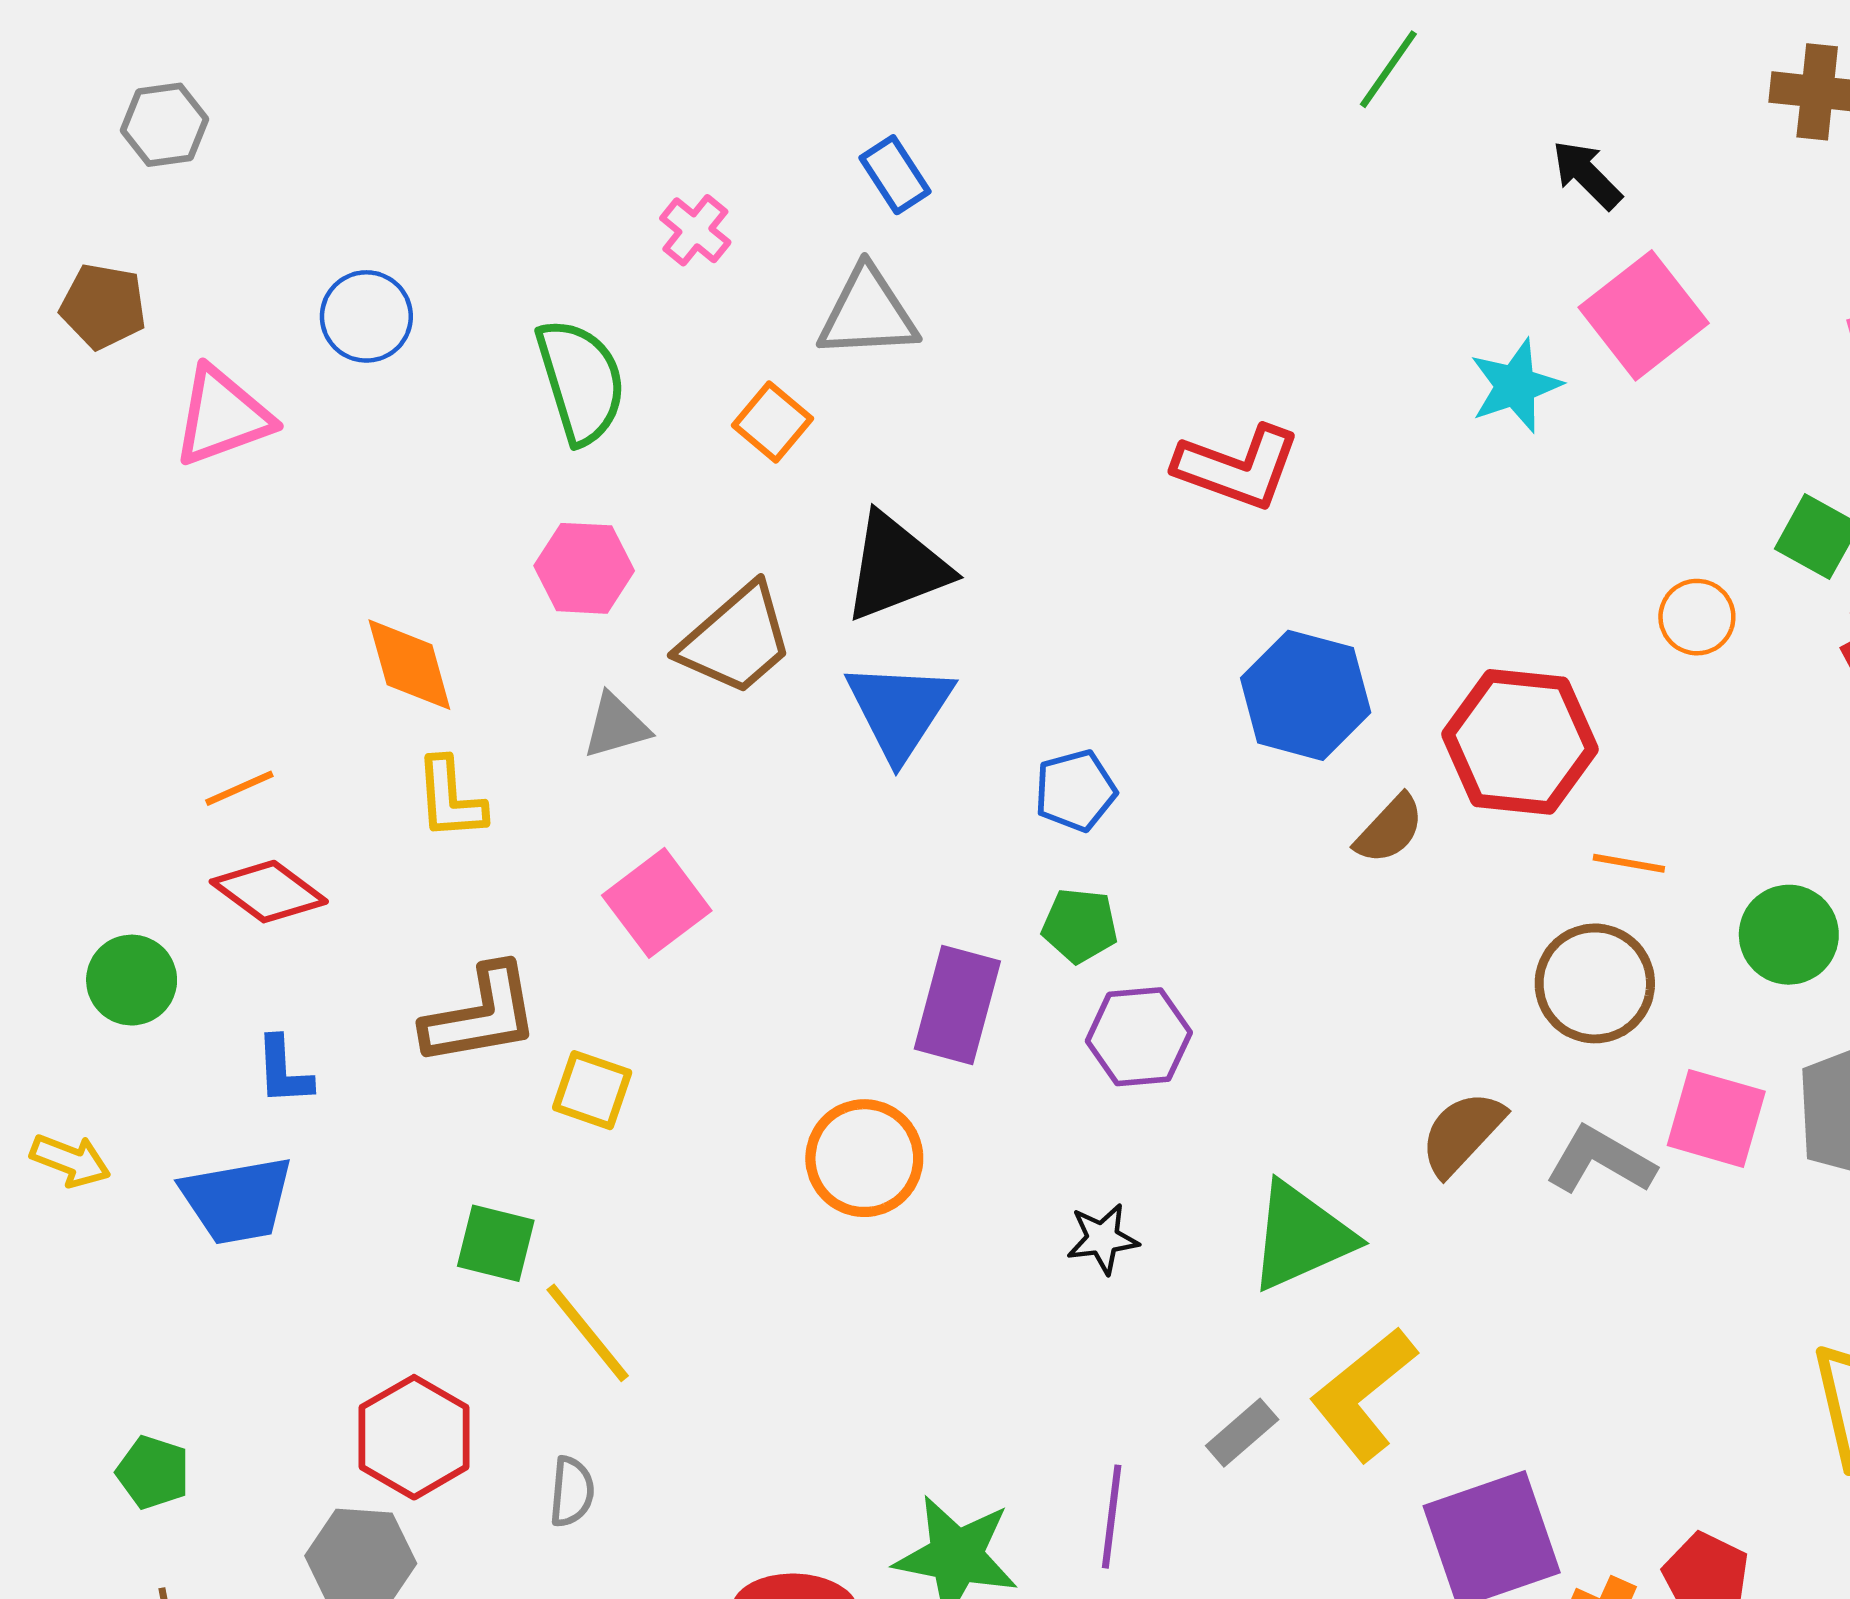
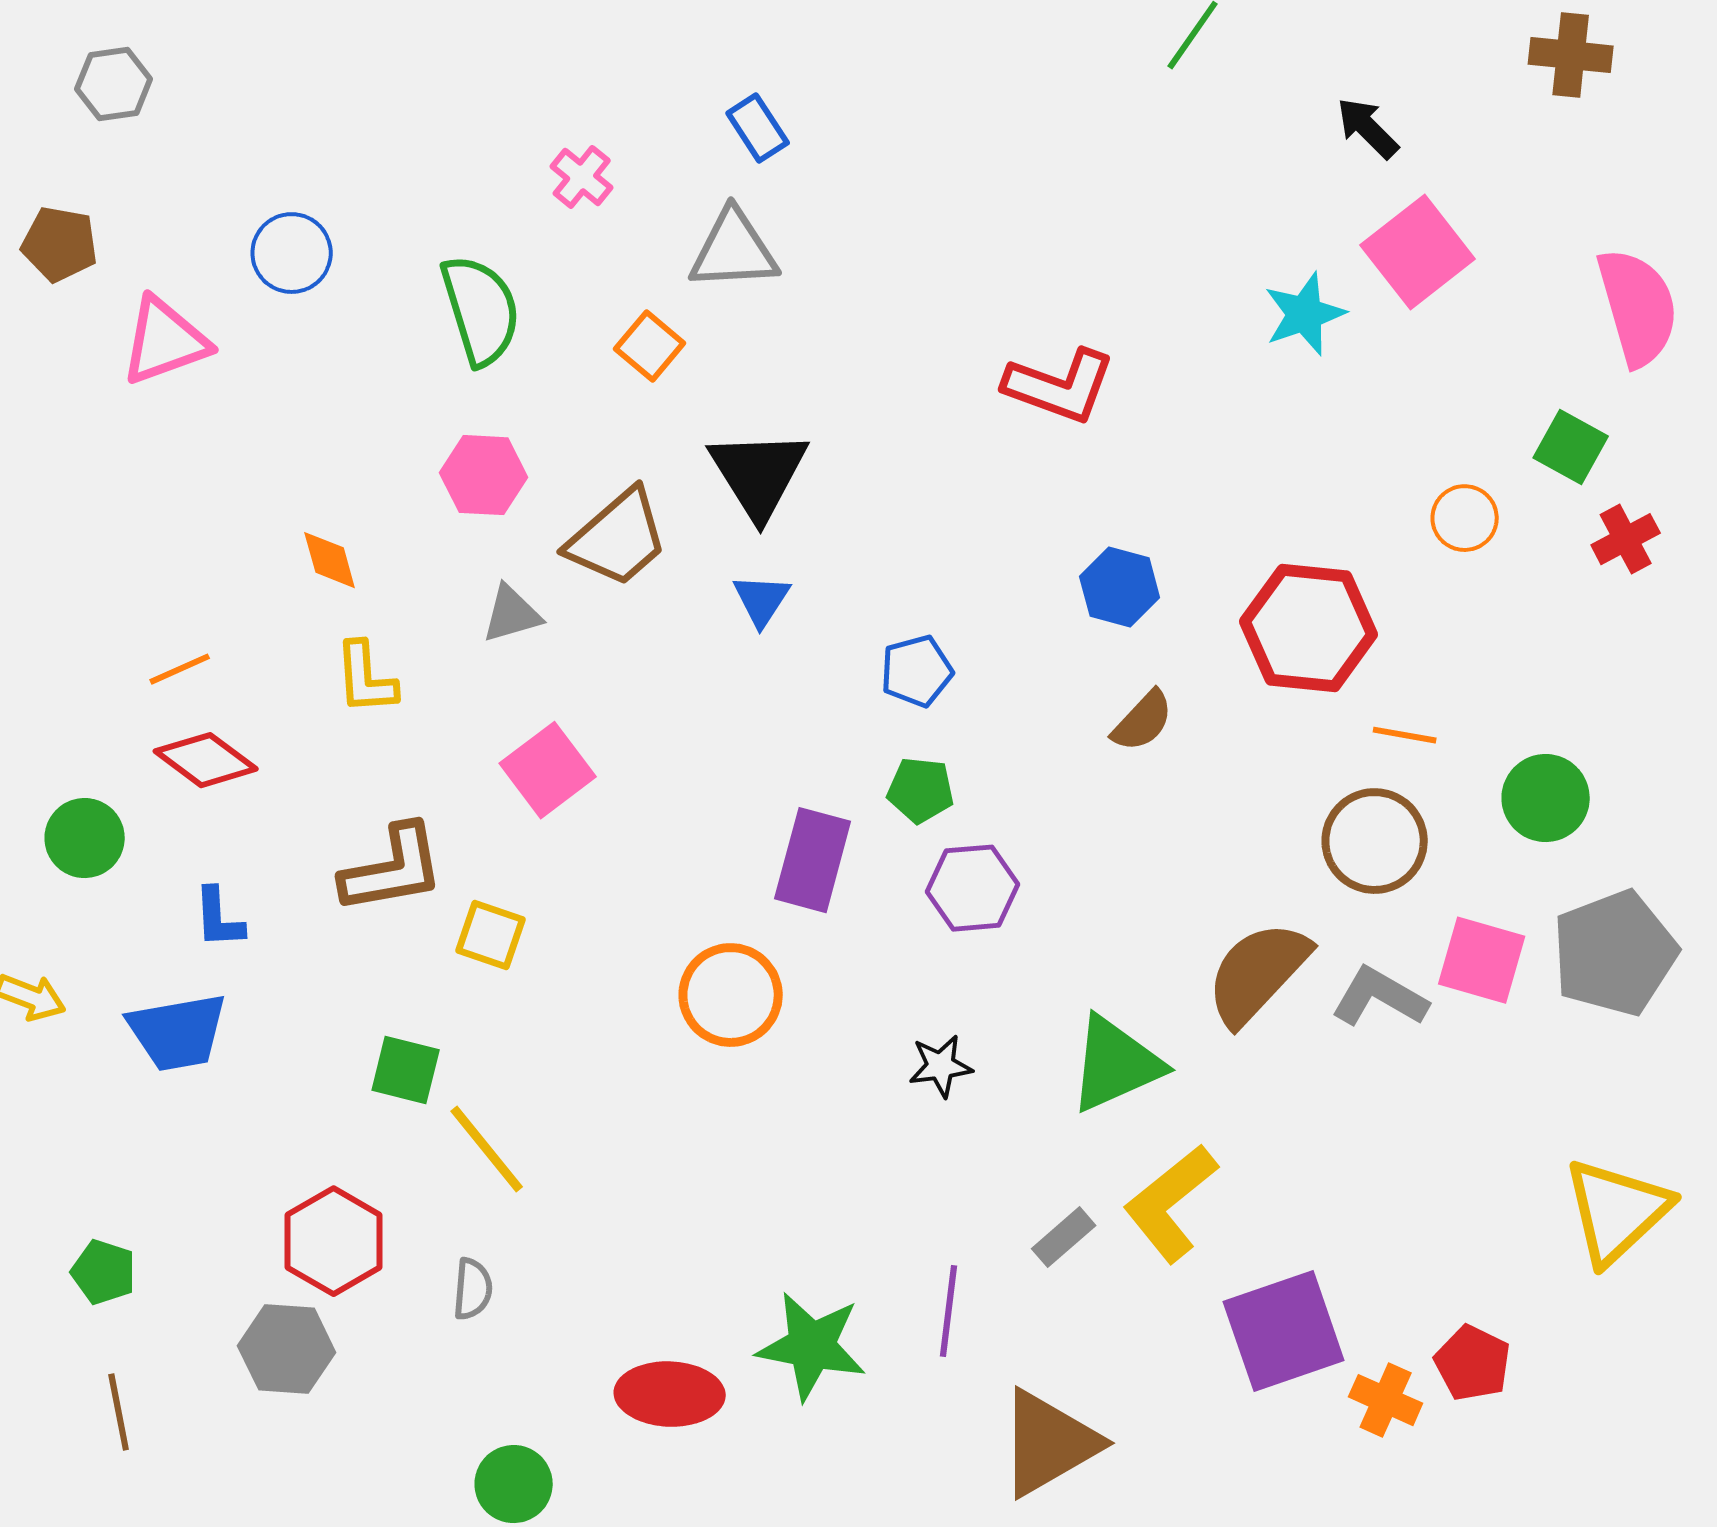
black triangle: (896, 567) -> (759, 474), turned -41
orange diamond: (409, 665) -> (330, 560), size x0.7
blue hexagon: (1306, 695) -> (1120, 587), size x0.7
blue triangle: (900, 710) -> (762, 600), size x0.6
brown semicircle: (1390, 829) -> (1143, 721), moved
brown semicircle: (1462, 1133) -> (1258, 973), size x1.4

